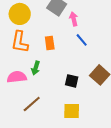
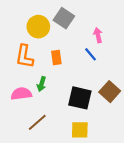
yellow circle: (20, 14) -> (38, 27), moved
pink arrow: (74, 19) -> (98, 35), moved
black square: (72, 81) -> (80, 98), size x1.6

